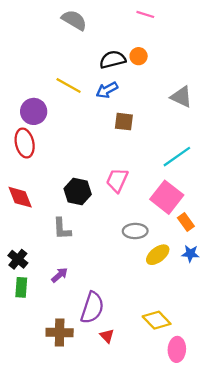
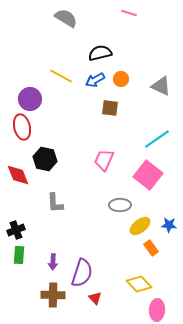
orange circle: (139, 56) -> (121, 79), moved
black hexagon: (78, 192) -> (45, 159), moved
orange rectangle: (186, 222) -> (151, 248), moved
black cross: (18, 259) -> (16, 230), turned 30
purple arrow: (60, 275) -> (53, 262), moved, turned 133

